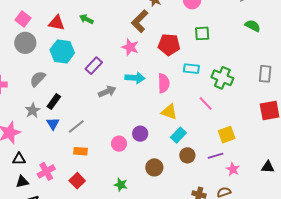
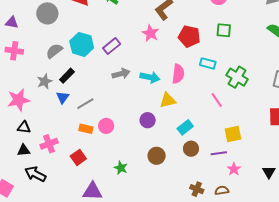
cyan hexagon: (62, 51) -> (82, 44), moved
cyan arrow: (135, 78) -> (150, 77), moved
yellow triangle: (169, 112) -> (168, 100), moved, turned -42
pink circle: (119, 144) -> (106, 126), moved
black triangle: (268, 167) -> (269, 172), turned 48

